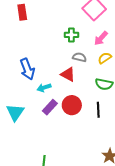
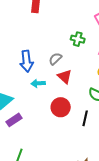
gray semicircle: (79, 57) -> (55, 59), moved, turned -72
purple rectangle: (50, 107) -> (14, 120), moved

